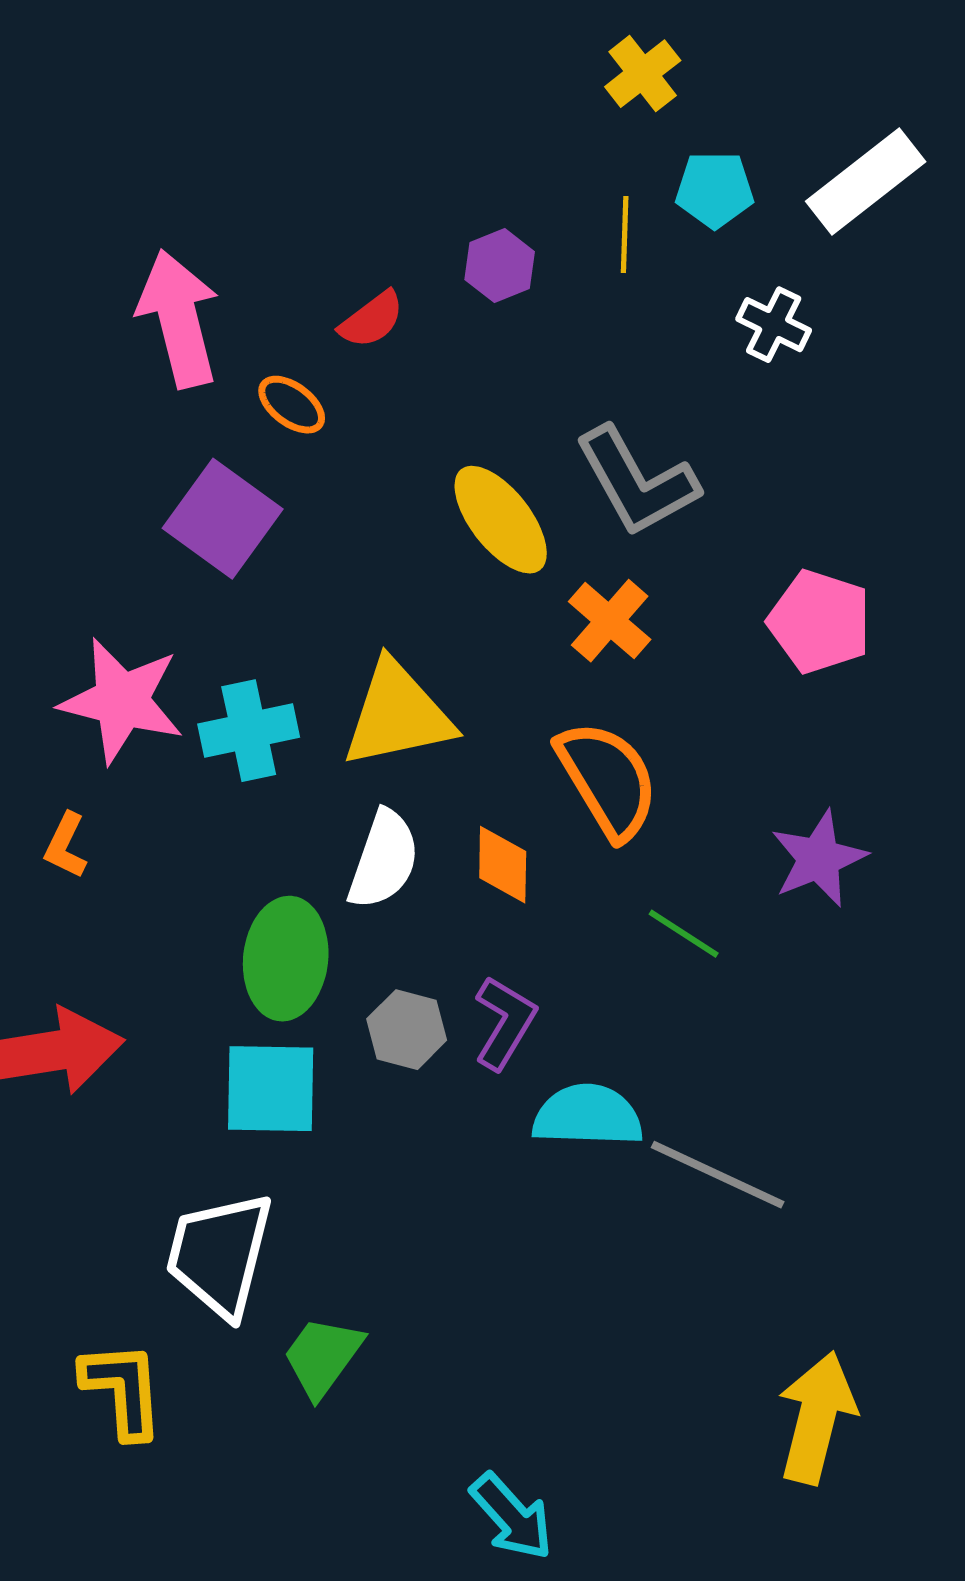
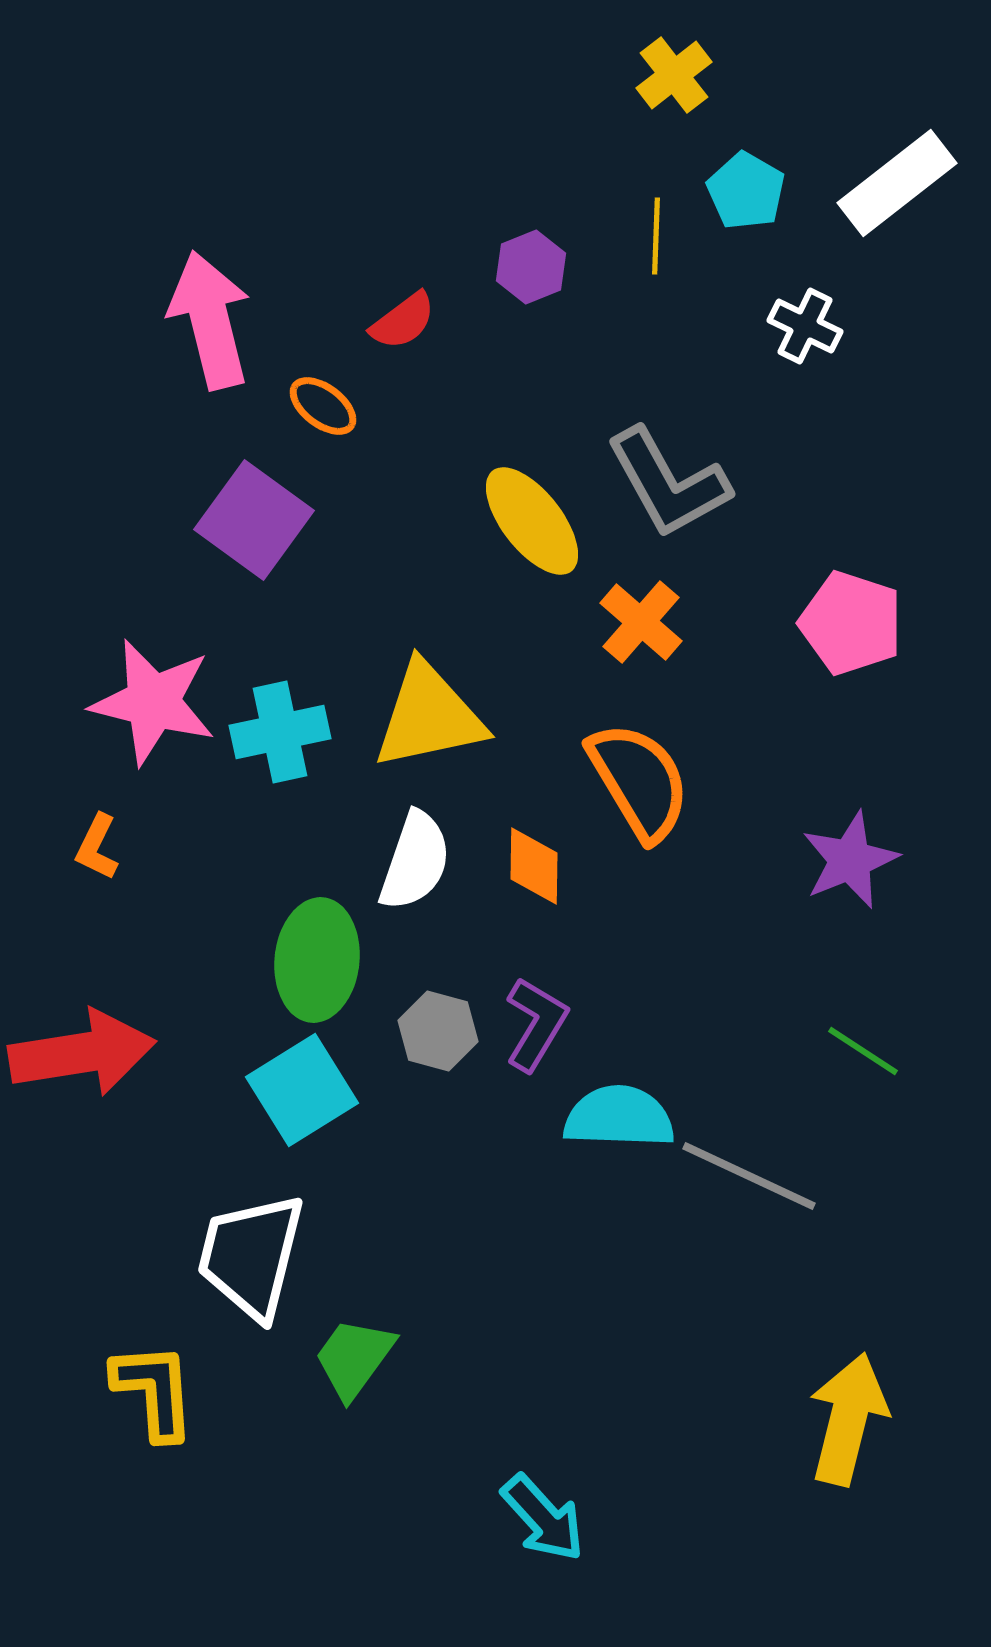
cyan pentagon: (715, 190) -> (746, 191), turned 30
green line: (684, 934) -> (863, 1051), moved
cyan square: (271, 1089) -> (302, 1090), turned -33

